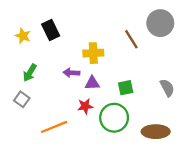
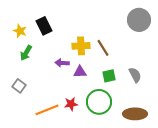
brown line: (131, 39) -> (103, 48), moved
green arrow: (30, 73) -> (26, 53), moved
gray semicircle: (167, 88) -> (135, 75), moved
red star: (85, 106) -> (71, 104), moved

